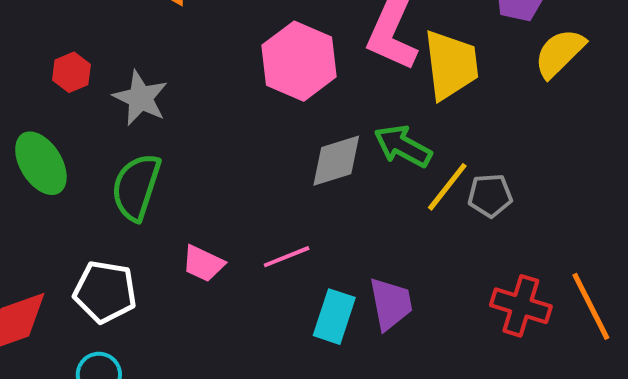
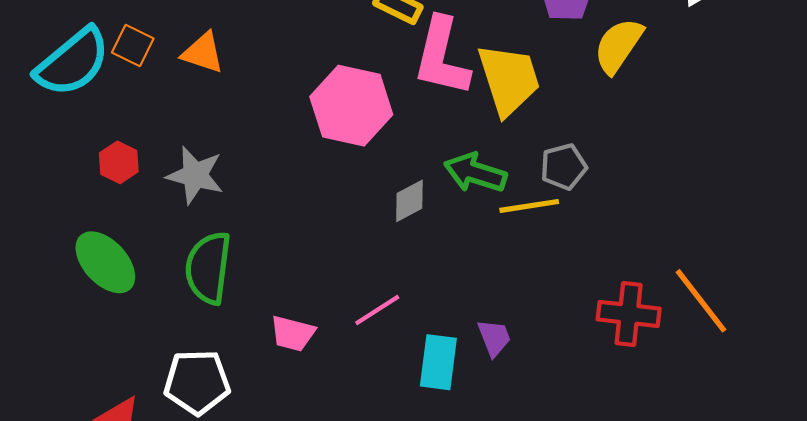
gray diamond: (336, 161) -> (409, 201), size x0.7
yellow line: (447, 187) -> (529, 206), turned 54
gray pentagon: (490, 195) -> (564, 167), moved
purple trapezoid: (391, 304) -> (494, 338), size x0.7

